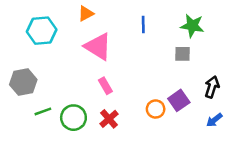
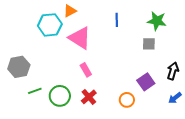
cyan hexagon: (42, 31) -> (50, 25), moved
orange circle: (156, 109) -> (127, 100), moved

